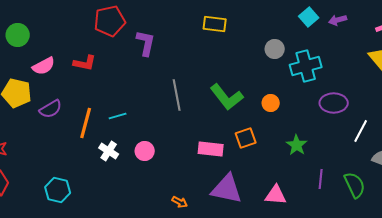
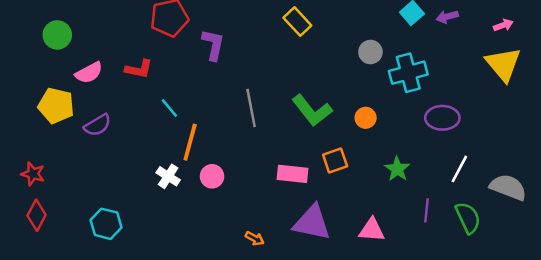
yellow rectangle: (215, 24) -> (297, 22), turned 40
cyan line: (118, 116) -> (169, 108), moved, turned 66
orange line: (86, 123) -> (190, 142), moved
white line: (361, 131) -> (459, 169), moved

